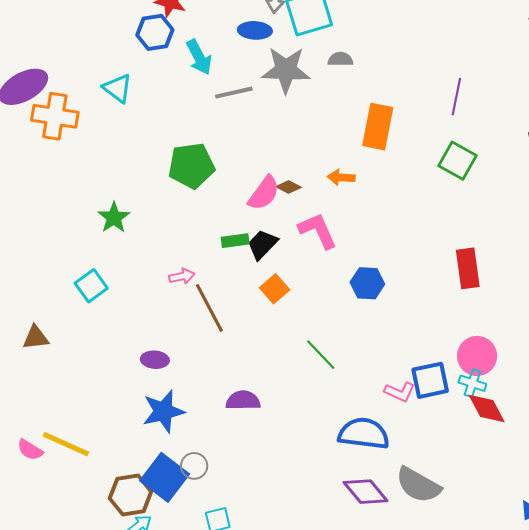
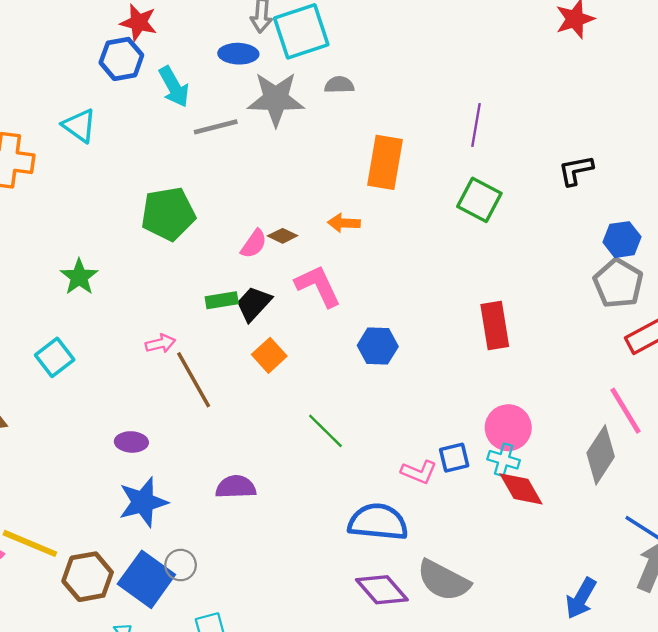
pink semicircle: (264, 193) -> (254, 244), size x0.7
blue square: (430, 380) -> (454, 458), size x0.7
brown hexagon: (130, 495) -> (88, 577), moved

